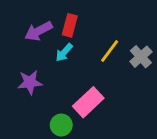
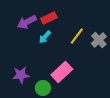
red rectangle: (70, 25) -> (49, 18), turned 49
purple star: (30, 82) -> (21, 75), moved

